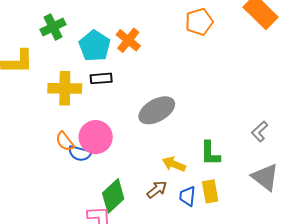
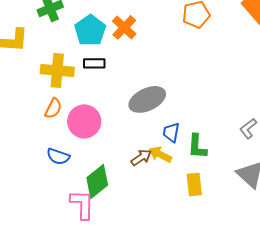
orange semicircle: (65, 141) -> (53, 108), moved, turned -120
blue semicircle: (80, 153) -> (58, 156), moved
brown arrow: (157, 190) -> (141, 157), moved
blue trapezoid: (187, 196) -> (171, 132), moved

